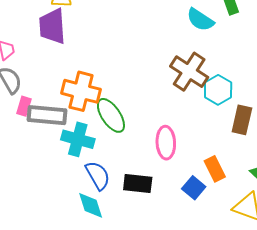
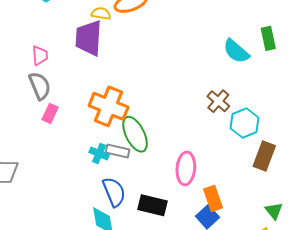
brown cross: (189, 72) -> (218, 101), size x0.6
gray rectangle: (47, 115) -> (118, 151), moved, size x0.6
cyan cross: (78, 139) -> (99, 154), size x0.6
orange rectangle: (215, 169) -> (213, 198), moved

